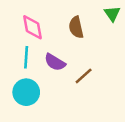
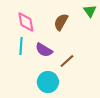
brown semicircle: (76, 27) -> (61, 22), turned 42
cyan circle: (26, 92) -> (48, 82), moved

